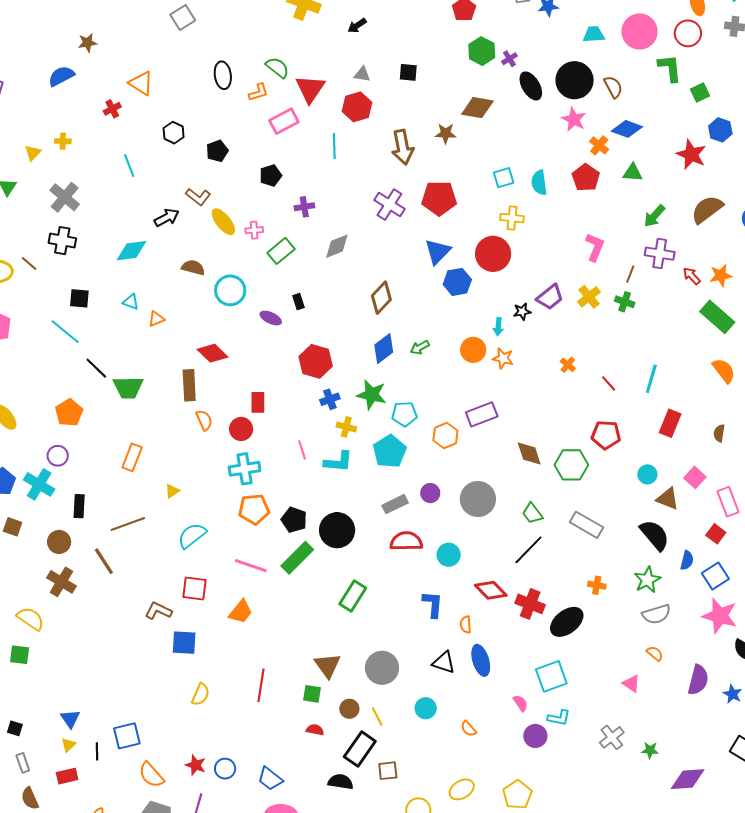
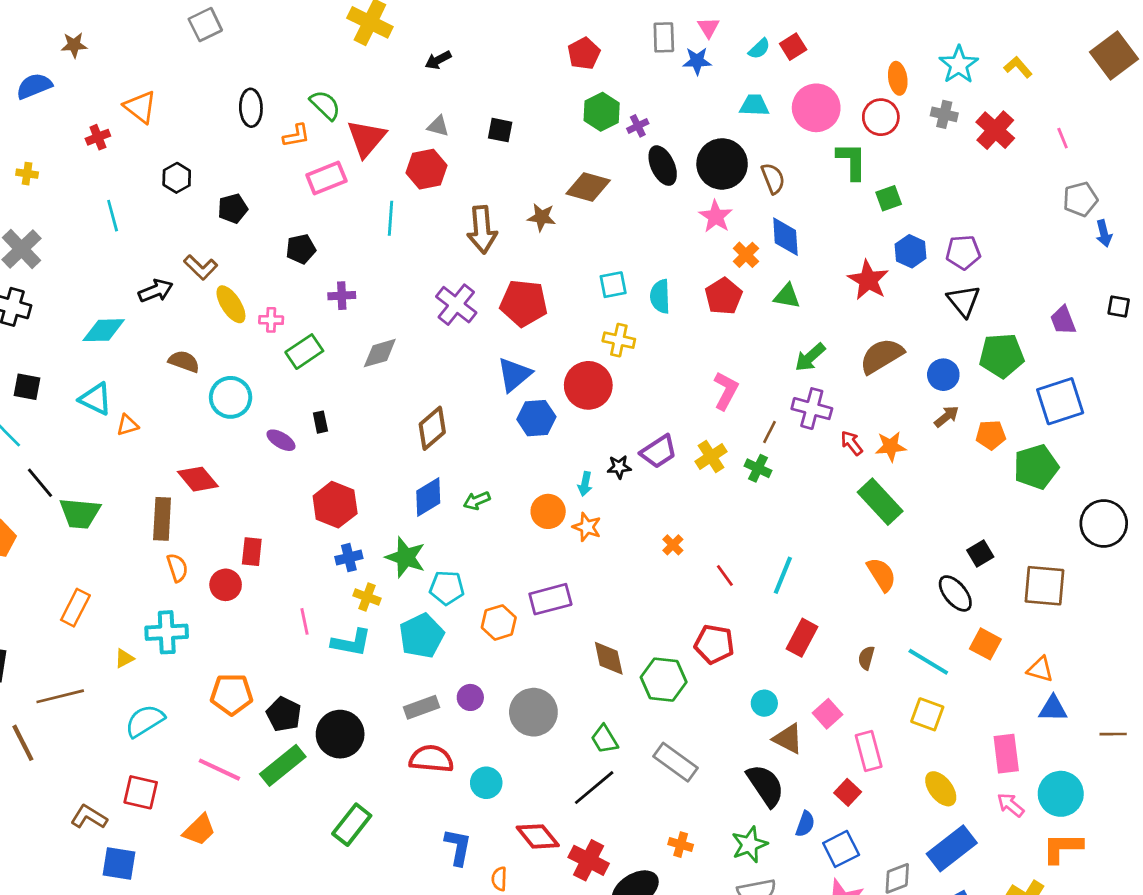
blue diamond: (627, 129) -> (785, 237), turned 60
cyan triangle: (131, 302) -> (96, 399), size x1.5
cyan cross: (244, 469) -> (167, 632), moved

